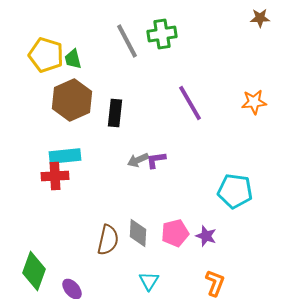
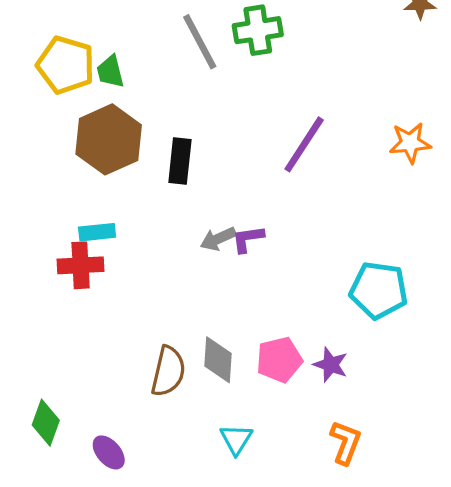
purple line: (190, 103) -> (304, 144), turned 63
cyan rectangle: (65, 156) -> (97, 232), size x0.7
green diamond: (34, 271) -> (46, 423), size x0.7

